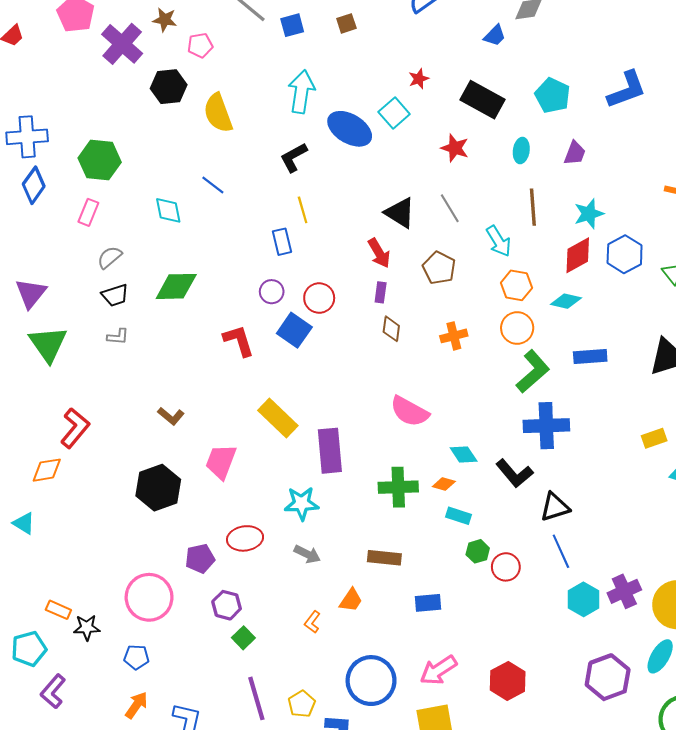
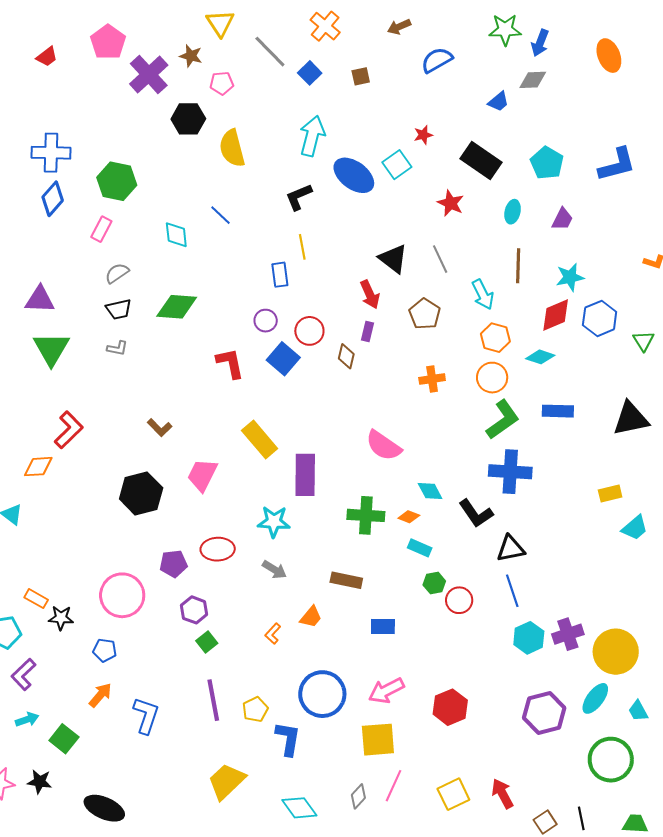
blue square: (292, 25) -> (310, 73), turned -35
purple triangle: (31, 293) -> (40, 300), turned 48
brown diamond: (391, 329) -> (346, 356), moved

